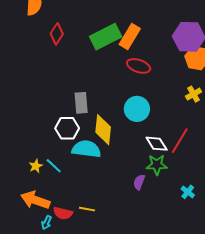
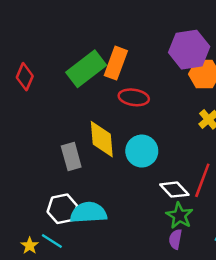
white hexagon: (67, 128) -> (62, 209), moved
yellow diamond: (103, 130) -> (102, 139), moved
green star: (157, 165) -> (179, 216), turned -30
purple semicircle: (139, 182) -> (175, 239), moved

